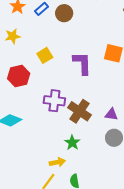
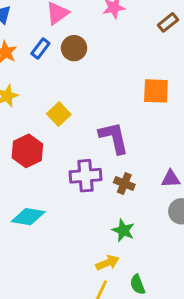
purple L-shape: (82, 63) -> (114, 138), moved
brown cross: (79, 111) -> (124, 183), size x0.6

